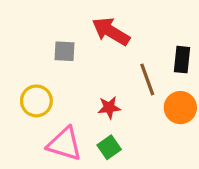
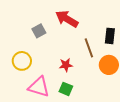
gray square: (65, 51) -> (39, 31), turned -32
green square: (109, 147) -> (66, 89), turned -32

